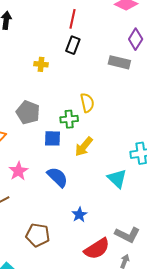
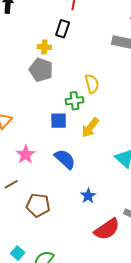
black rectangle: (73, 45) -> (63, 29), moved
gray pentagon: (28, 112) -> (41, 70), moved
brown pentagon: (38, 235) -> (38, 205), moved

